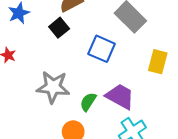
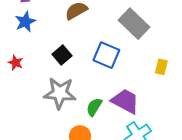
black square: (59, 28) -> (62, 55), moved
yellow rectangle: (158, 62) -> (161, 67), size x0.7

